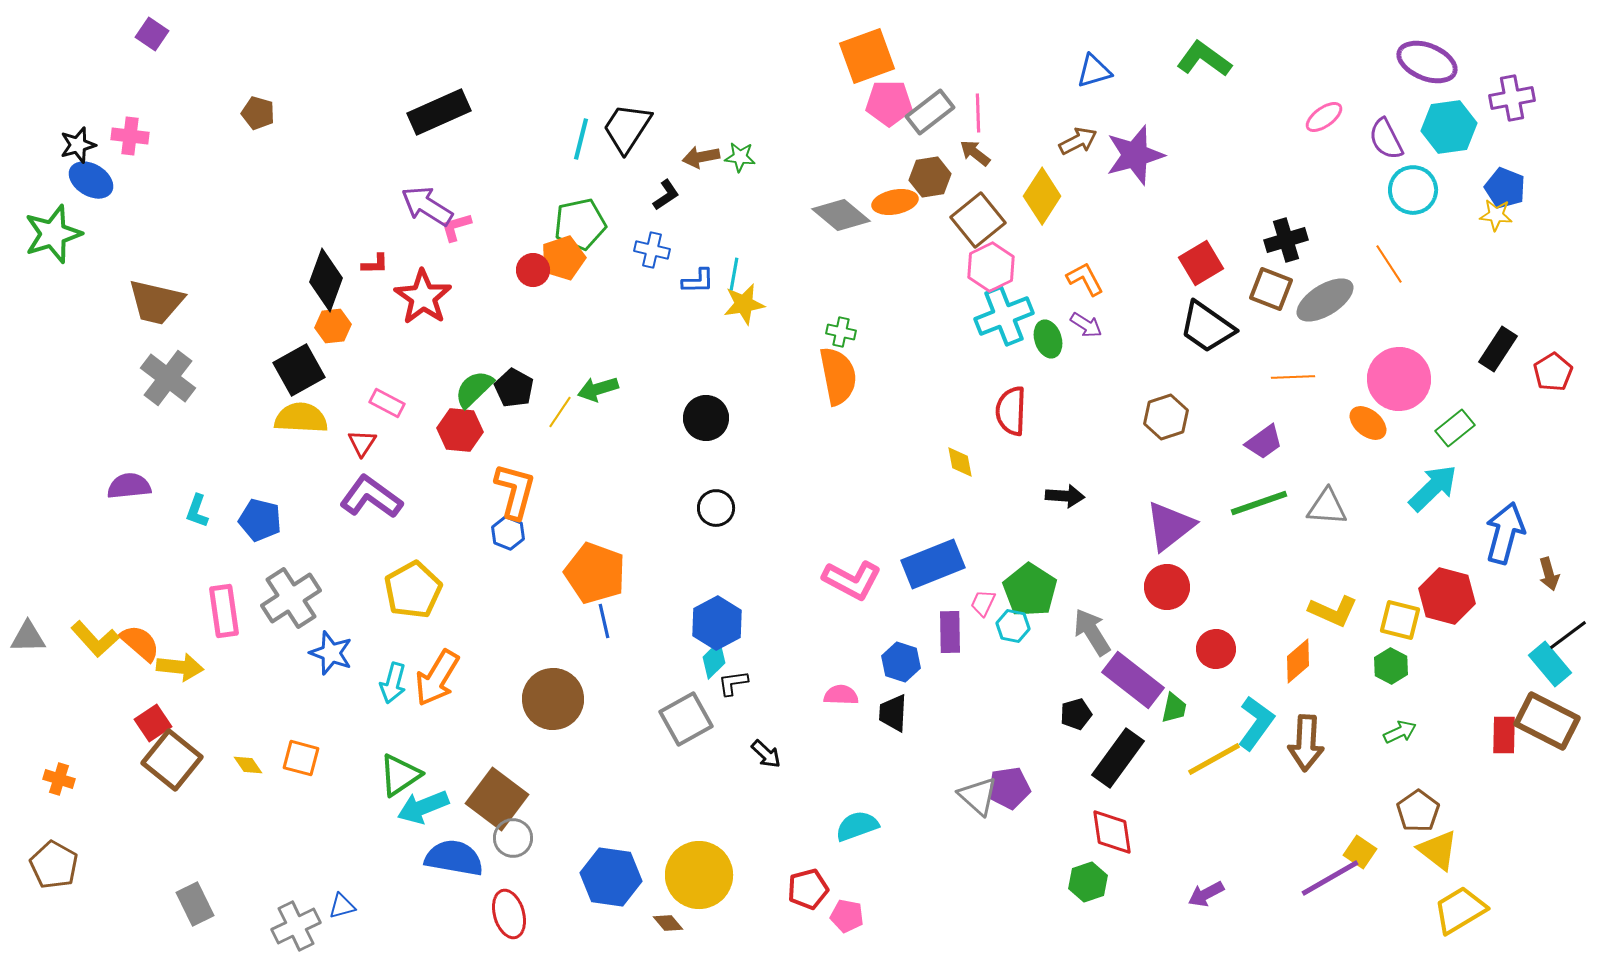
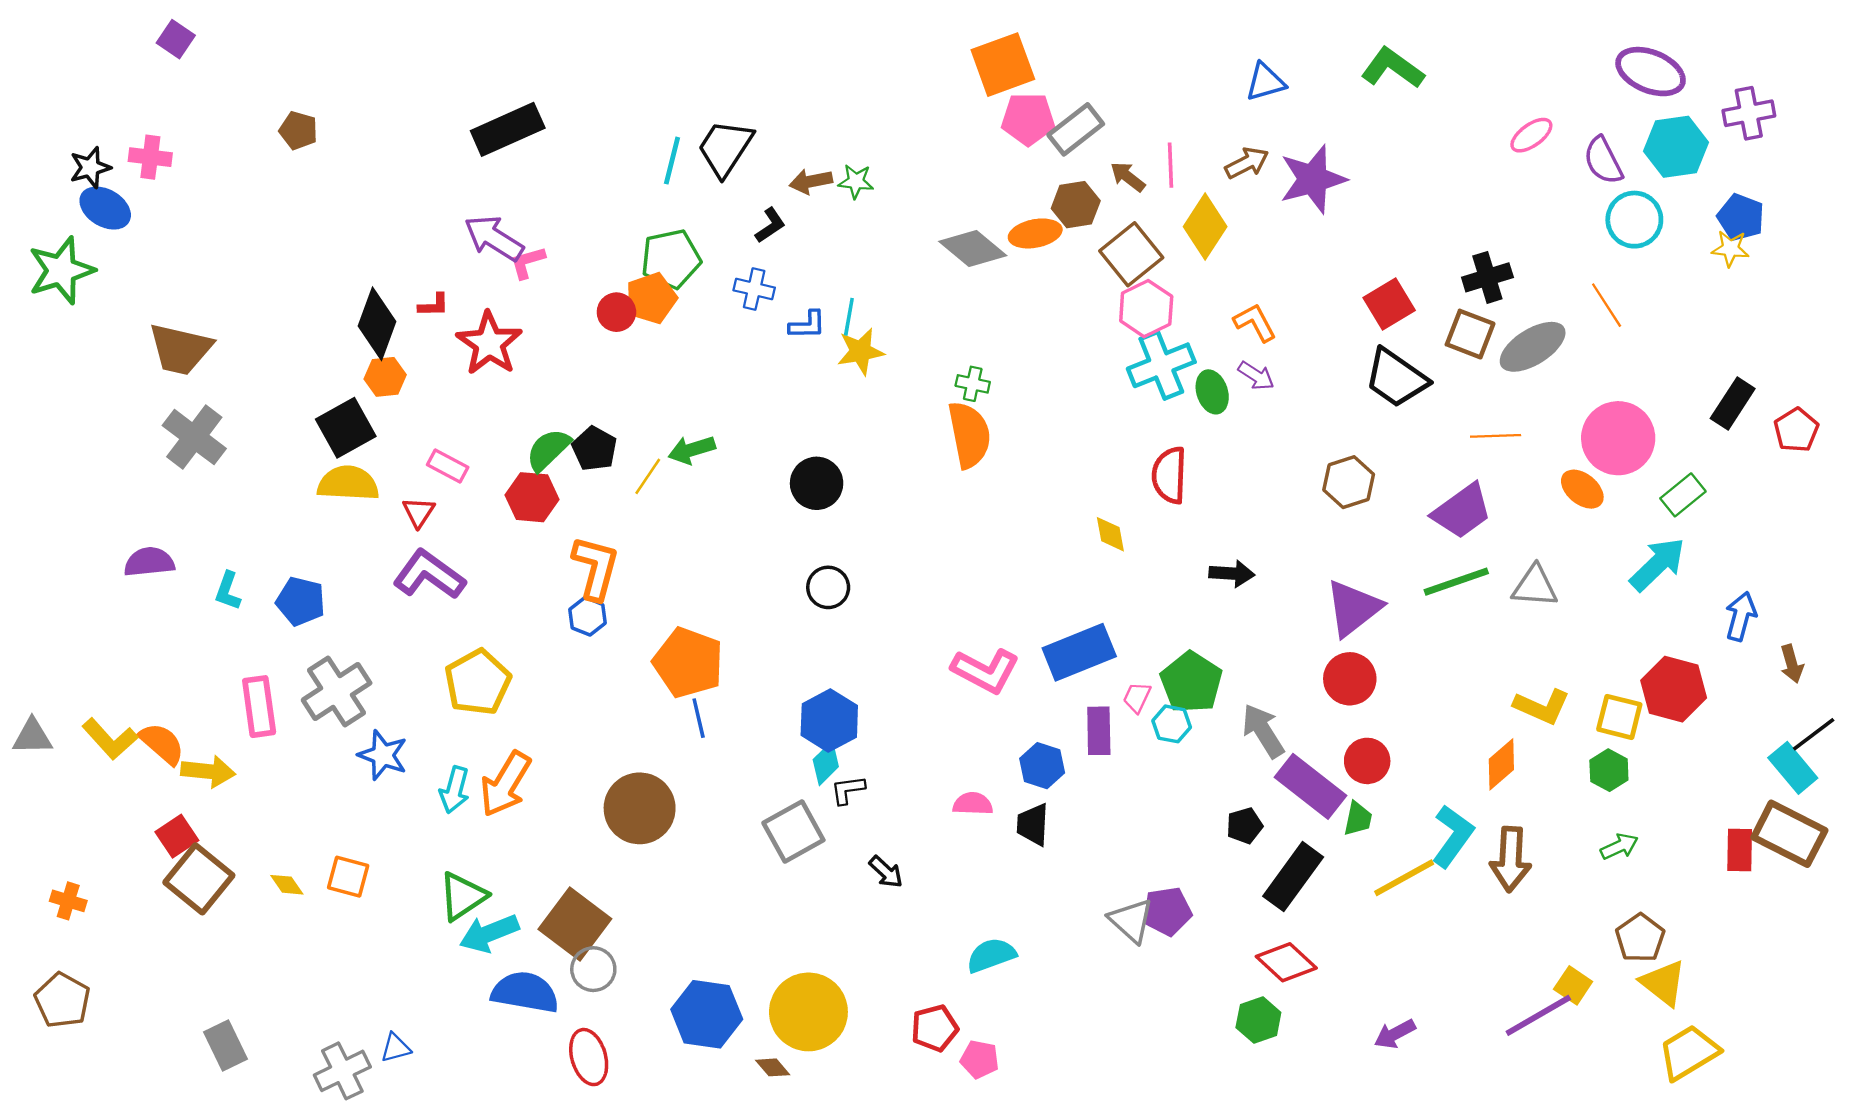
pink line: (978, 113) -> (1171, 165), moved
purple trapezoid: (1264, 442) -> (1462, 511), size x1.4
blue arrow: (1505, 533) -> (1741, 616), size x0.7
red circle: (1216, 649) -> (1367, 761), moved
red diamond: (1112, 832) -> (1286, 962), turned -39

